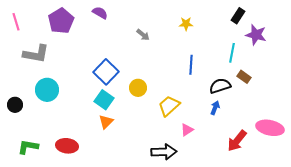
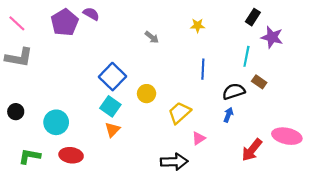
purple semicircle: (100, 13) -> (91, 14), moved
pink line: (16, 22) -> (17, 23), turned -30
gray L-shape: (36, 54) -> (19, 57), moved
cyan circle: (47, 90) -> (56, 122), moved

